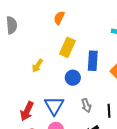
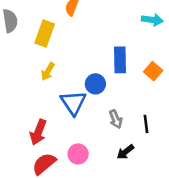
yellow rectangle: (67, 47) -> (45, 33), moved
blue triangle: (54, 106) -> (73, 103), moved

